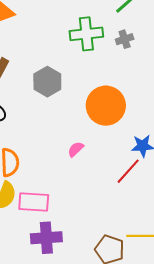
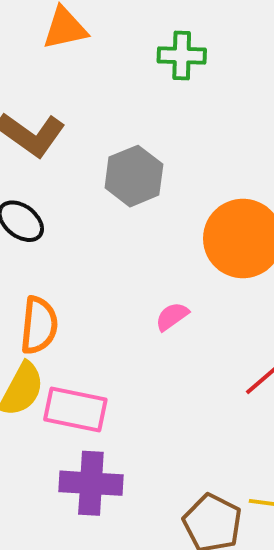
green cross: (86, 34) -> (182, 55), moved, size x0.7

